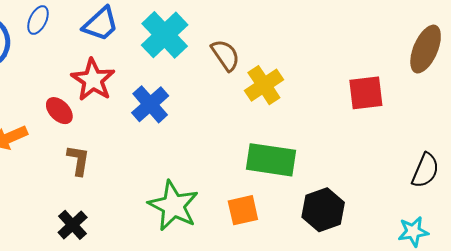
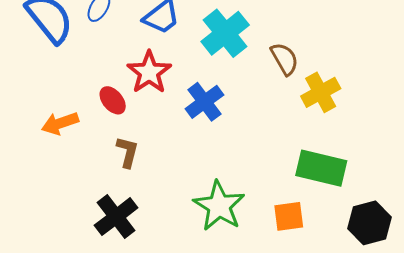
black cross: (73, 225) -> (116, 217), size x1.4

